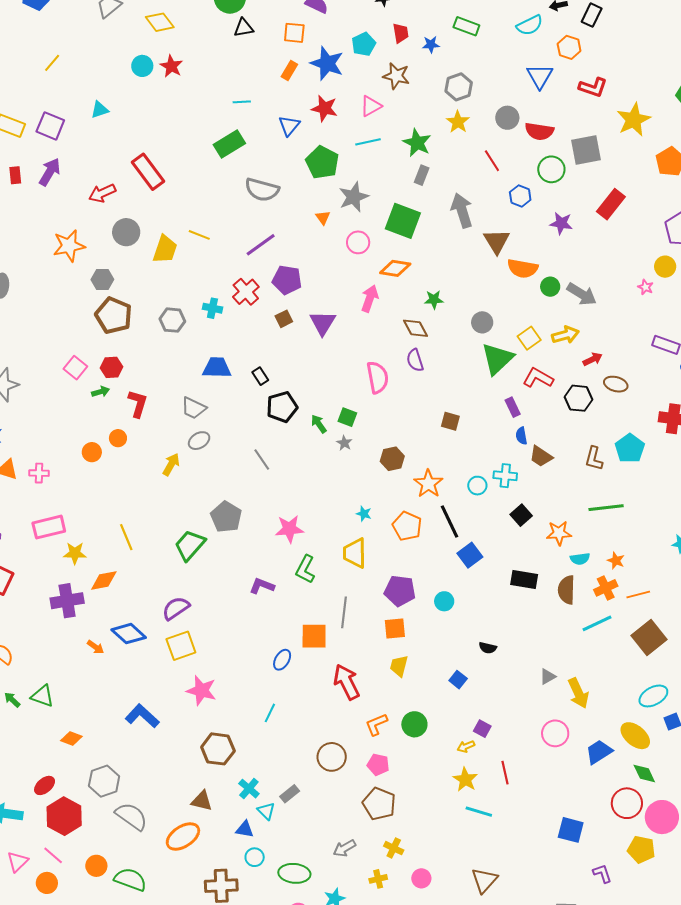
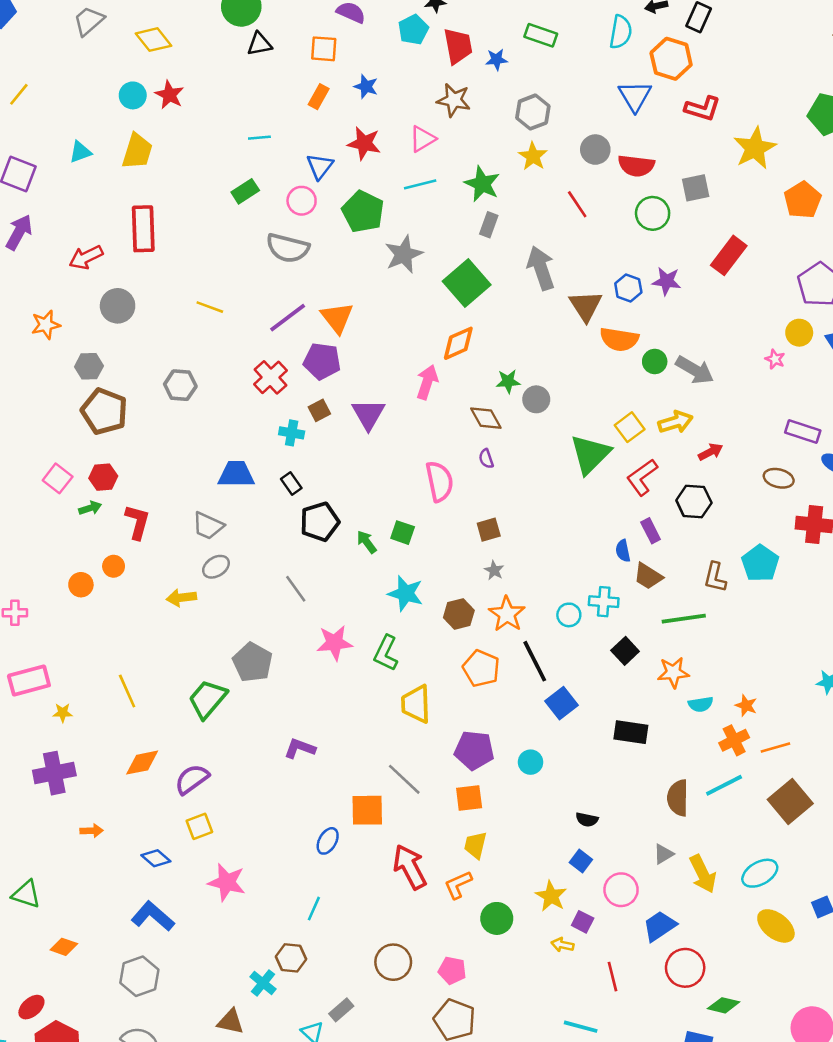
cyan semicircle: (530, 25) -> (621, 32), turned -52
red trapezoid: (401, 33) -> (458, 46), size x1.4
cyan pentagon: (364, 44) -> (413, 30), moved
orange hexagon: (569, 47) -> (671, 59), size x1.4
blue star: (327, 63) -> (366, 87), size x0.6
green rectangle: (229, 144) -> (245, 191), size x0.7
gray square: (586, 150) -> (696, 188), size x0.7
red rectangle: (148, 172) -> (143, 229), turned 36
blue hexagon: (520, 196) -> (628, 288), moved
orange triangle: (323, 218) -> (337, 318), moved, size x1.8
green square: (403, 221) -> (467, 283), turned 30
pink circle: (358, 242) -> (302, 201), moved
orange star: (69, 246) -> (46, 325), size x0.7
yellow trapezoid: (165, 249) -> (137, 151), moved
orange diamond: (395, 268) -> (458, 343), turned -32
cyan cross: (212, 308) -> (292, 433), moved
gray hexagon: (172, 320) -> (180, 385), moved
gray circle: (482, 322) -> (536, 399), moved
purple semicircle: (415, 360) -> (486, 459), size x0.7
red L-shape: (538, 378) -> (642, 477), turned -64
brown ellipse: (616, 384) -> (779, 478), moved
purple rectangle: (513, 407) -> (651, 531), moved
brown square: (450, 421) -> (489, 530), moved, turned -30
gray star: (344, 443) -> (494, 570), moved
brown hexagon: (392, 459) -> (459, 614), moved
yellow arrow: (171, 464) -> (181, 598), turned -125
green line: (606, 508) -> (684, 619), moved
cyan star: (364, 514) -> (406, 593), moved, size x1.8
pink star: (289, 529) -> (335, 643), moved
yellow star: (75, 553) -> (63, 713), size x0.7
green L-shape: (305, 569) -> (386, 653), moved
orange diamond: (104, 581) -> (142, 763), moved
brown semicircle: (566, 590) -> (678, 798), moved
gray line: (344, 612) -> (404, 779), turned -52
blue diamond: (129, 634) -> (156, 858), moved, size x0.7
yellow square: (181, 646) -> (199, 826), size x0.7
orange arrow: (96, 647) -> (92, 831), turned -36
blue square: (458, 680) -> (581, 861), moved
cyan ellipse: (653, 696) -> (760, 873), moved
orange L-shape: (376, 724) -> (458, 885), moved
pink circle: (555, 733) -> (621, 890), moved
yellow arrow: (466, 746) -> (562, 945), turned 36
brown hexagon: (218, 749) -> (291, 958), moved, size x0.7
blue trapezoid: (599, 752) -> (660, 926), moved
green diamond: (644, 774) -> (724, 1005), moved, turned -50
yellow star: (465, 779) -> (551, 896), moved
gray hexagon: (104, 781) -> (139, 976), moved
cyan cross: (249, 789) -> (263, 983), moved
red circle: (627, 803) -> (685, 968), moved

